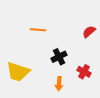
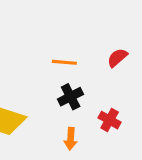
orange line: (38, 30) -> (64, 62), moved

